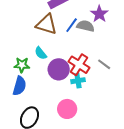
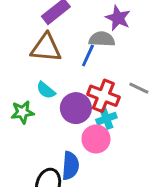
blue line: (72, 25) -> (88, 55), moved
blue semicircle: (20, 86) -> (70, 166), moved
pink circle: (67, 109) -> (96, 139), moved

